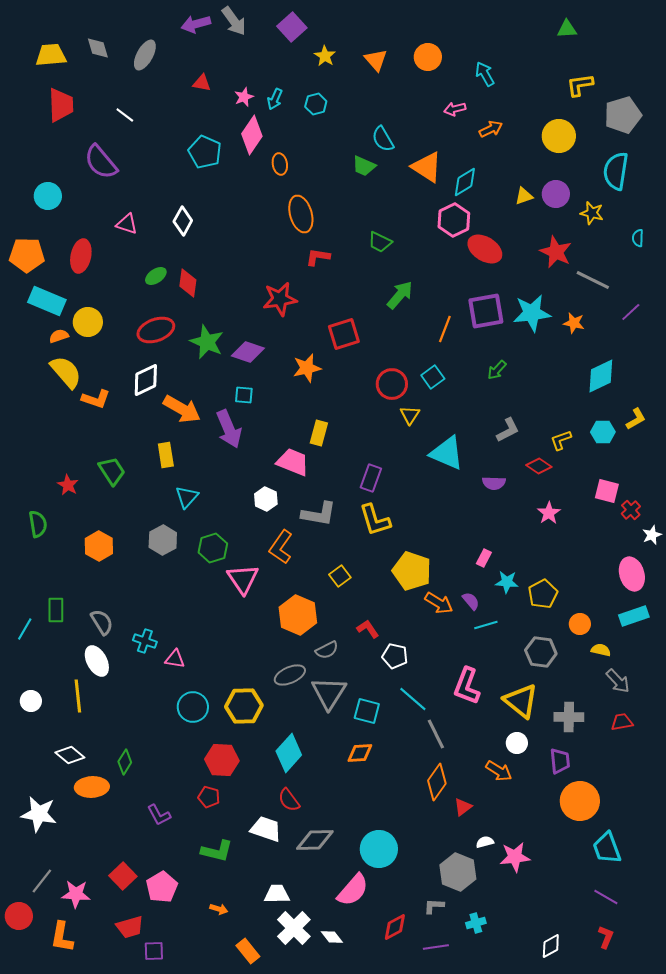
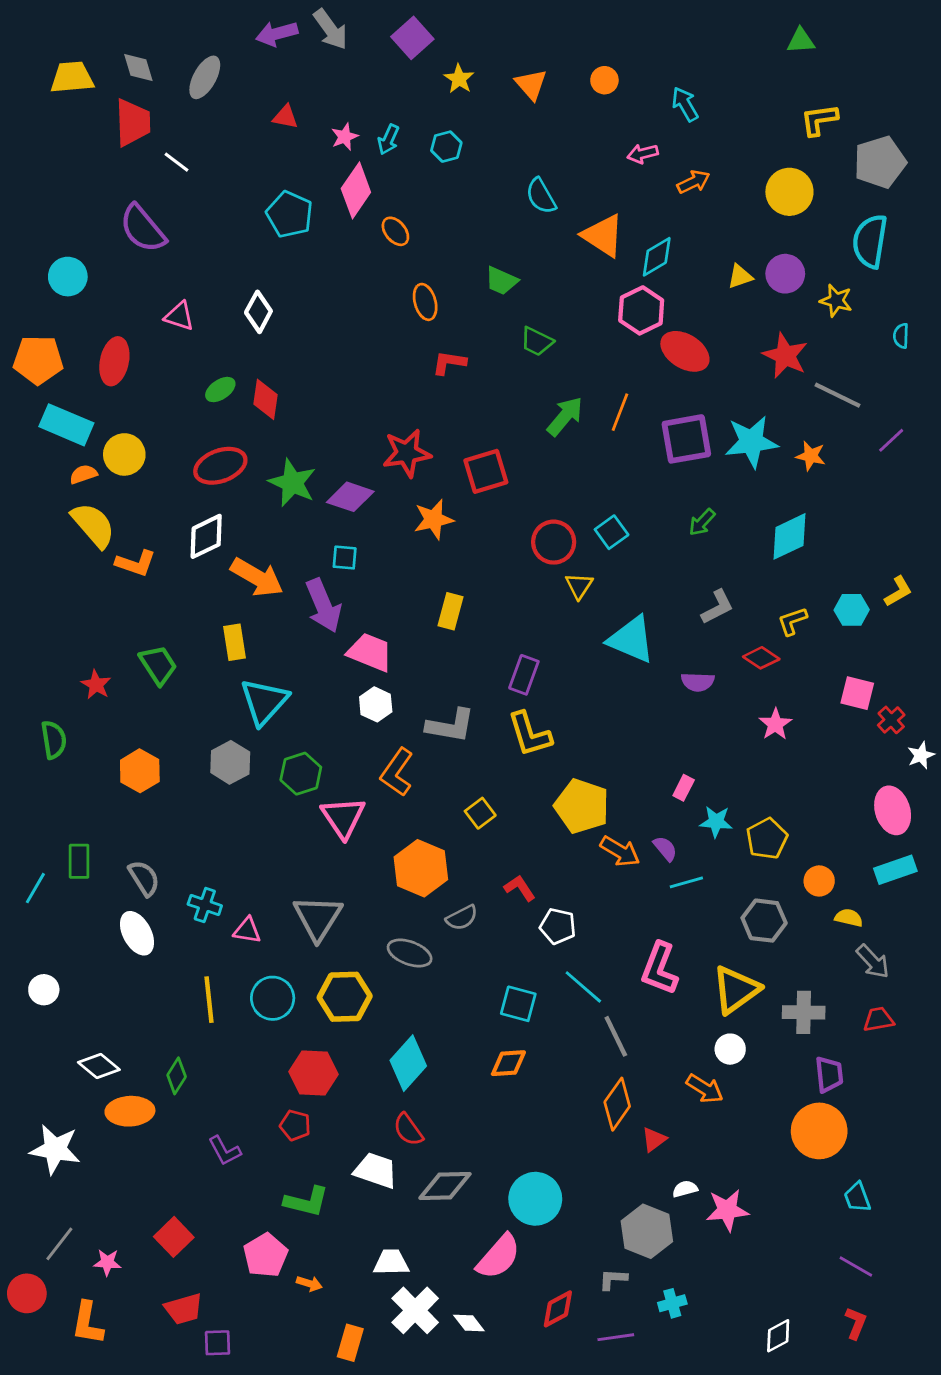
orange circle: (428, 57) -> (604, 80), size x0.7
red trapezoid: (61, 105) -> (133, 123), moved
orange ellipse: (280, 164) -> (395, 231), turned -30
green trapezoid: (364, 166) -> (501, 281), moved
orange ellipse: (301, 214) -> (425, 302), size x0.7
red star: (280, 299) -> (407, 453), moved
orange line: (445, 329) -> (620, 412), moved
cyan diamond: (601, 376) -> (789, 536), moved
pink trapezoid: (293, 462) -> (370, 652), moved
cyan triangle: (187, 497) -> (264, 702), size x1.5
gray ellipse: (290, 675) -> (410, 953), turned 44
gray triangle: (329, 693) -> (318, 918), moved
yellow line: (78, 696) -> (209, 1000), moved
yellow triangle: (521, 701) -> (736, 990), turned 45
purple trapezoid: (560, 761) -> (829, 1074), moved
cyan trapezoid: (607, 848) -> (857, 1197), size x0.7
pink pentagon: (162, 887) -> (266, 1255), moved
pink star: (76, 894) -> (107, 1262), size x0.7
orange rectangle: (248, 951) -> (350, 1343), turned 55

